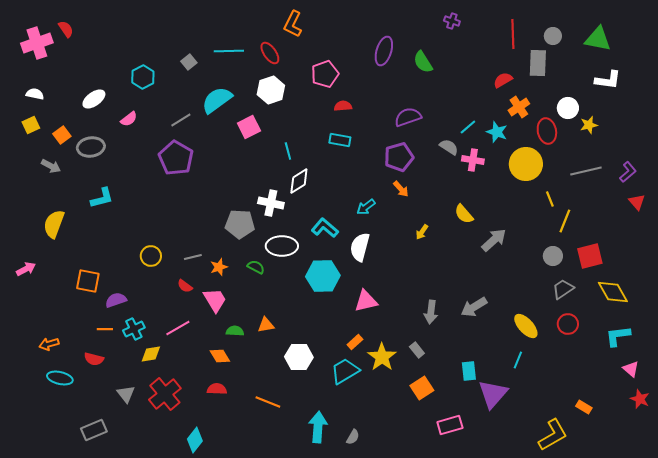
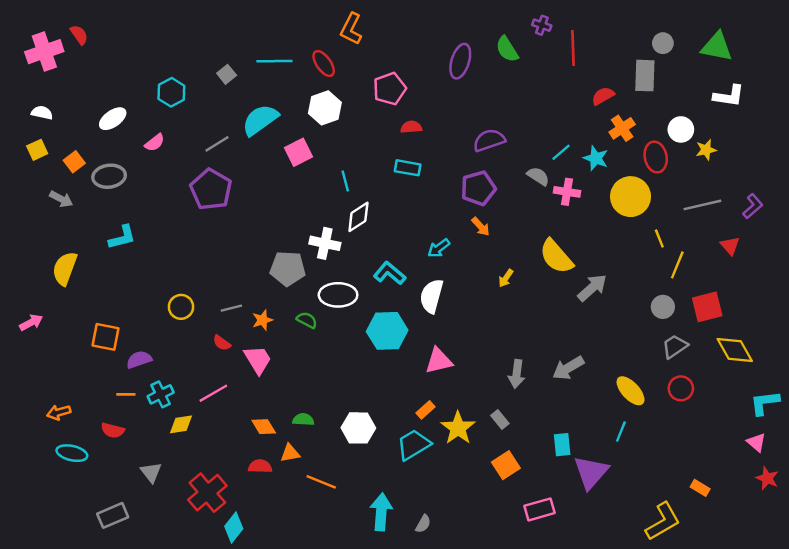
red line: (513, 34) -> (573, 48), moved
green semicircle: (423, 62) -> (507, 49), moved
red triangle: (637, 202) -> (730, 246), moved
yellow semicircle: (464, 214) -> (556, 257), size x1.5
orange triangle: (266, 325) -> (290, 453), moved
green semicircle: (235, 331) -> (303, 420), moved
cyan L-shape: (618, 336) -> (765, 403), moved
red cross: (165, 394) -> (207, 493), moved

